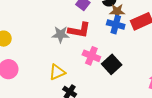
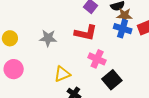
gray star: (61, 34) -> (48, 38), moved
black square: (112, 64) -> (112, 80), moved

